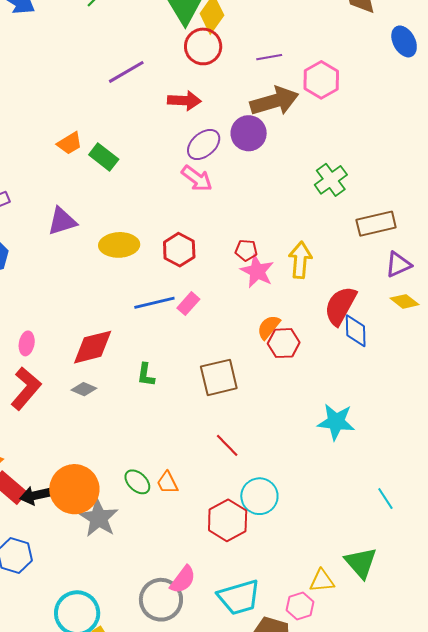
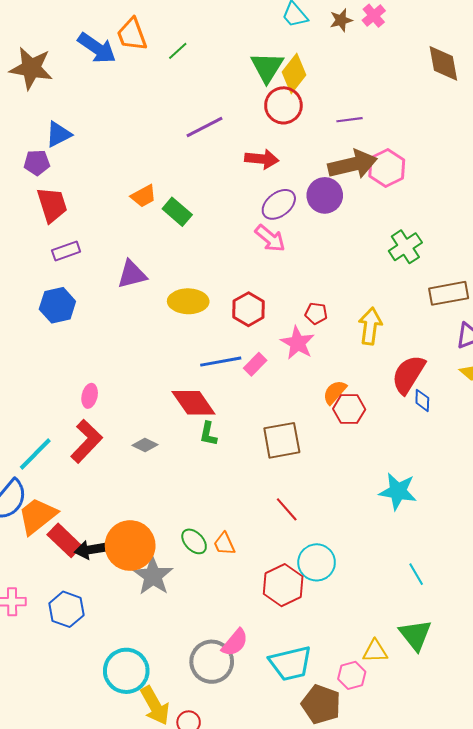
pink hexagon: (321, 80) -> (387, 168), moved
pink star: (257, 271) -> (298, 343), moved
blue diamond: (356, 331) -> (422, 400), size x0.7
red diamond: (93, 347) -> (194, 403), moved, turned 66
cyan line: (385, 499) -> (416, 574), moved

